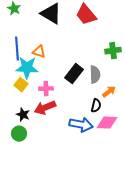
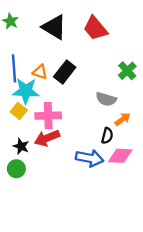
green cross: (113, 51) -> (127, 71), turned -35
black rectangle: (74, 74) -> (65, 72), moved
gray semicircle: (95, 75) -> (106, 99), turned 108
pink cross: (46, 89) -> (48, 116), size x1.5

